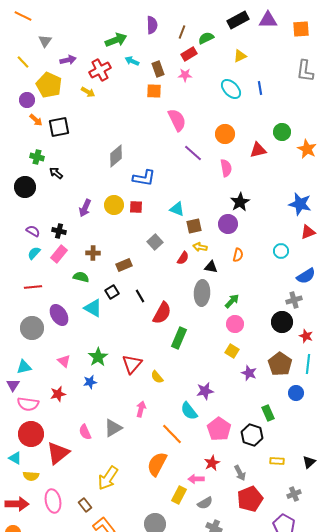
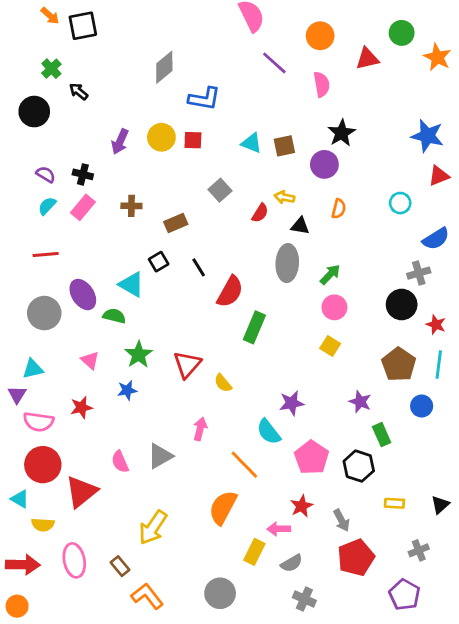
green cross: (37, 157) -> (51, 69), turned 32
brown square: (194, 226) -> (284, 146), moved
green semicircle: (81, 277) -> (114, 316), moved
purple star: (249, 373) -> (360, 402), moved

